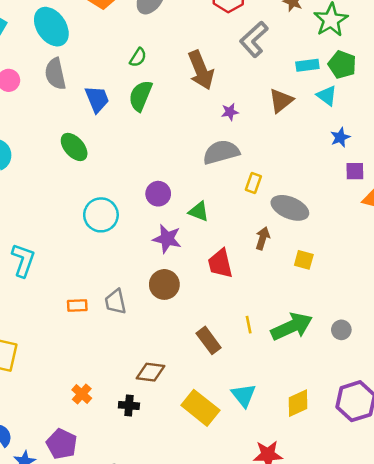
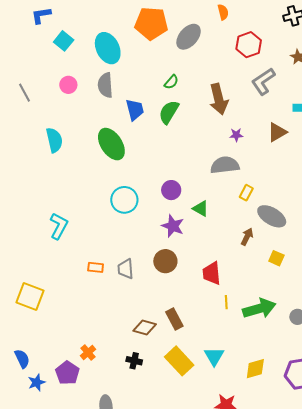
green ellipse: (74, 147) -> (111, 144), size x1.4
red trapezoid: (220, 263) -> (212, 273), moved
brown rectangle: (209, 340) -> (174, 319), moved
orange cross: (82, 394) -> (88, 353), moved
black cross: (129, 405) -> (134, 361), moved

